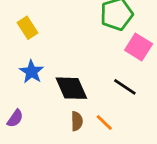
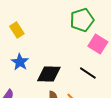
black diamond: (71, 88) -> (49, 74), turned -65

